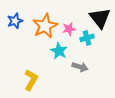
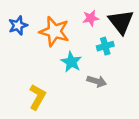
orange star: (45, 26) -> (54, 32), turned -30
pink star: (69, 29) -> (91, 18), moved

